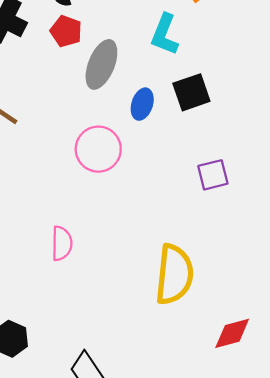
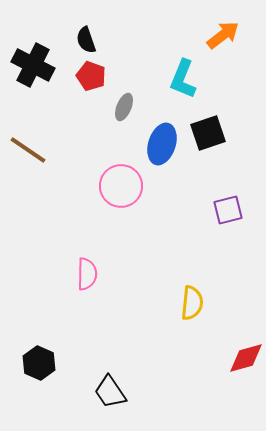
gray ellipse: (101, 64) -> (124, 107), size x0.6
blue ellipse: (142, 104) -> (162, 144), size x1.4
yellow semicircle: (174, 274) -> (192, 303), size x0.6

